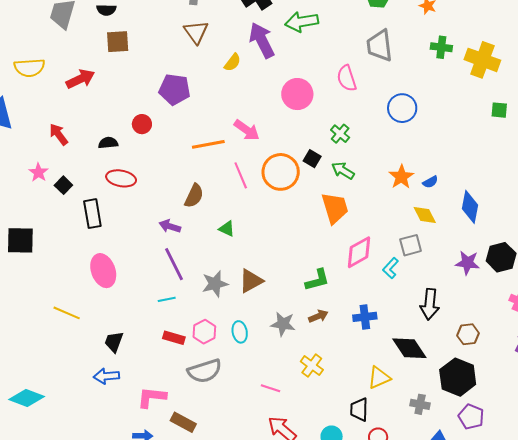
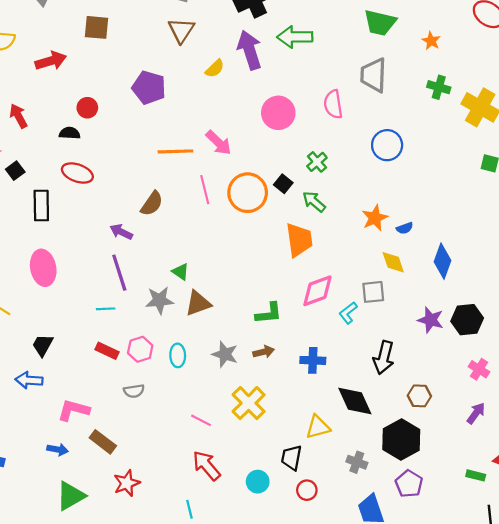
red circle: (142, 124) -> (87, 108), moved
green triangle: (227, 229) -> (180, 272), moved
yellow cross: (312, 366) -> (249, 403), size x1.4
gray semicircle: (205, 371) -> (134, 391), size x0.6

